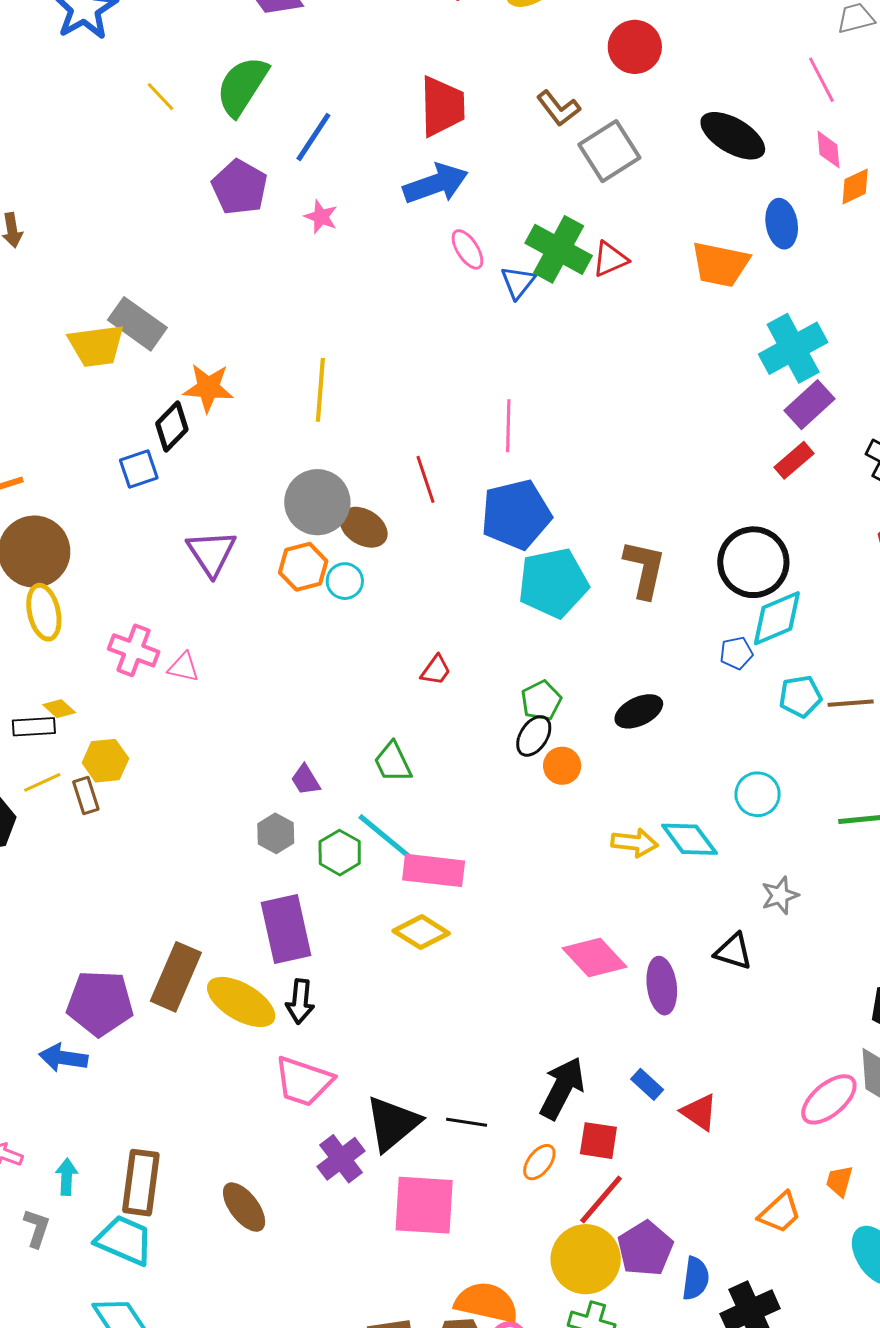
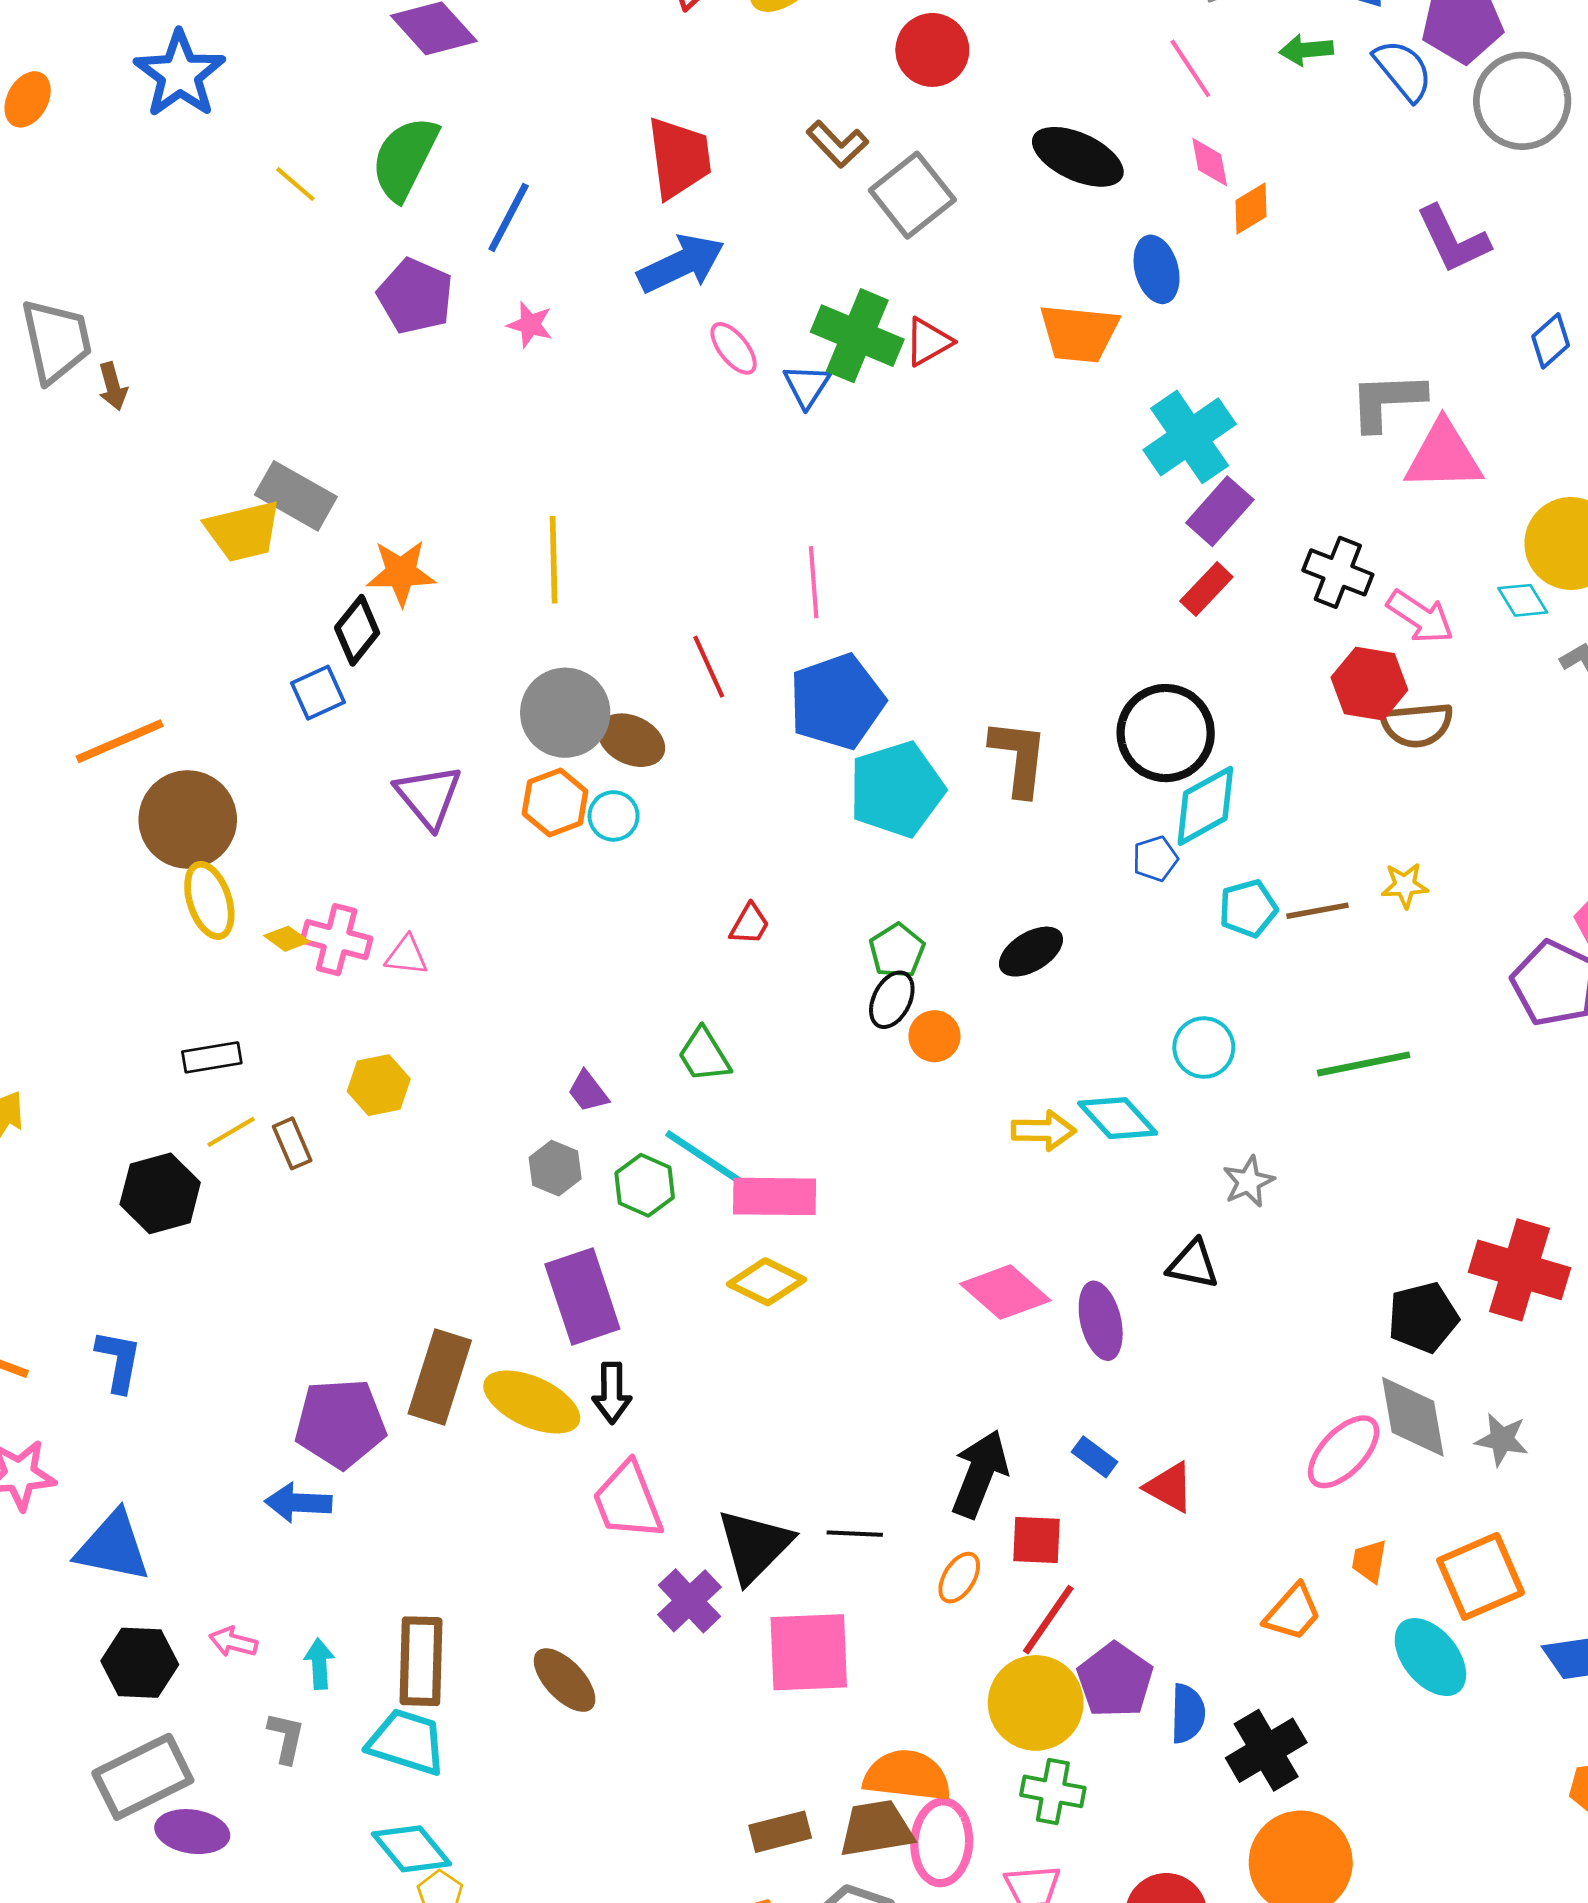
yellow diamond: (59, 709) -> (287, 939), moved
yellow hexagon: (105, 761) -> (379, 1085), moved
pink trapezoid: (304, 1081) -> (628, 1501), turned 56

